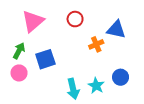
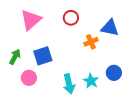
green arrow: (19, 51) -> (15, 57), moved
pink circle: (19, 73) -> (29, 78), moved

